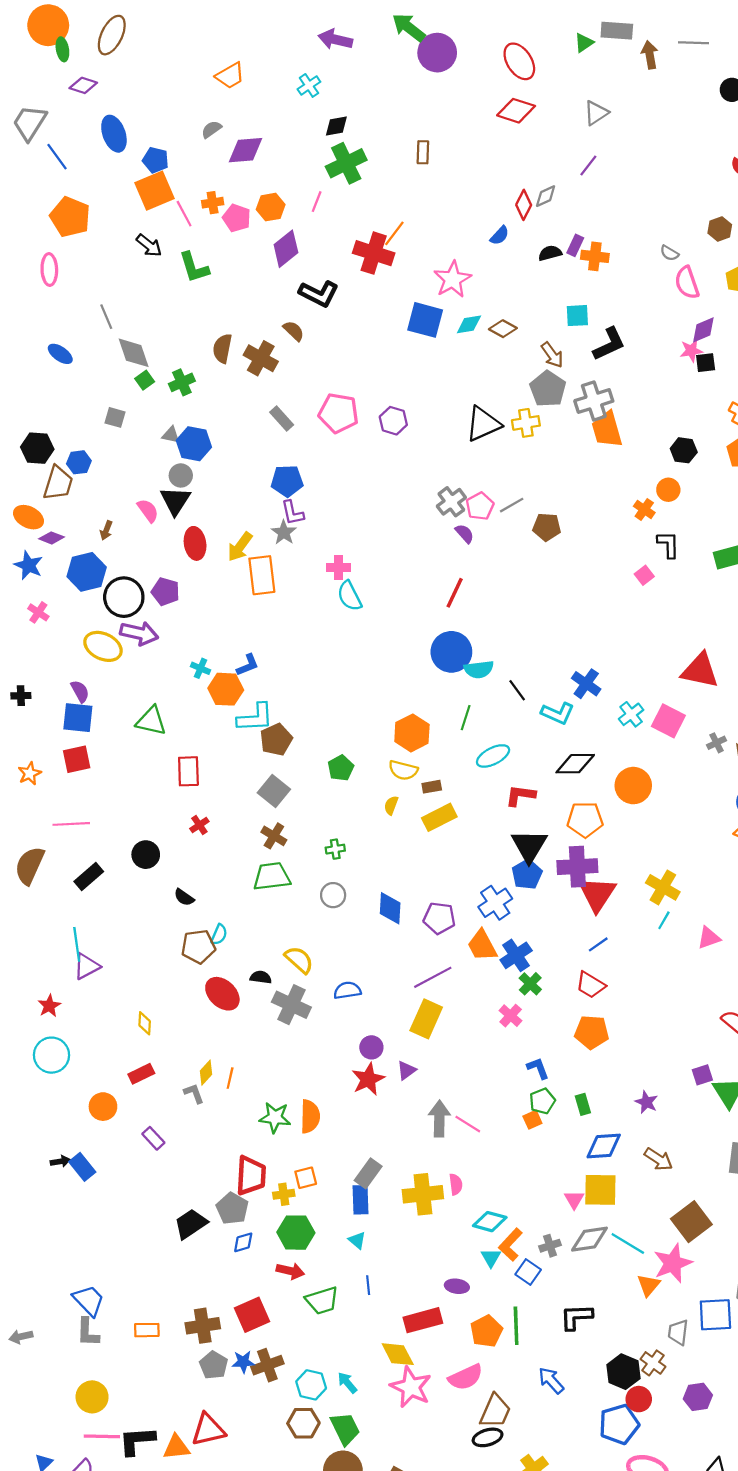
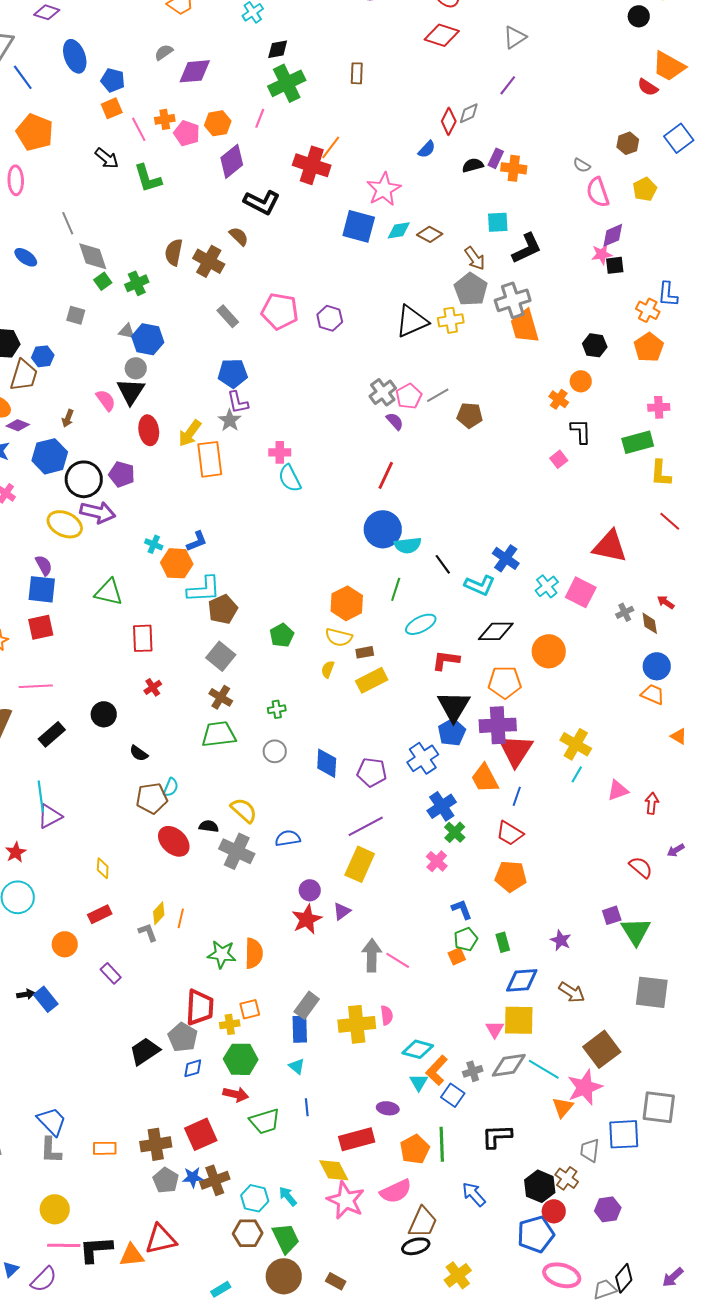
orange square: (154, 191) -> (112, 108), size x0.6
blue line: (598, 944) -> (517, 796), turned -36
orange trapezoid: (482, 946) -> (485, 778), moved

